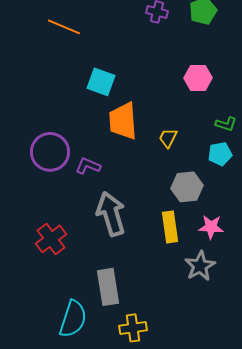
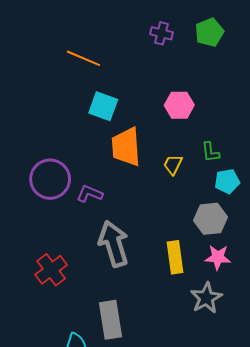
orange line: (64, 27) -> (83, 58), moved
pink hexagon: (198, 78) -> (179, 105), moved
green L-shape: (226, 124) -> (210, 152), moved, turned 65
gray hexagon: (187, 187) -> (210, 219), moved

